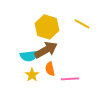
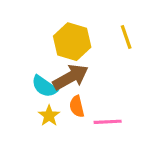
yellow line: (82, 24) -> (126, 37), turned 42
cyan semicircle: (29, 56) -> (44, 86), turned 42

